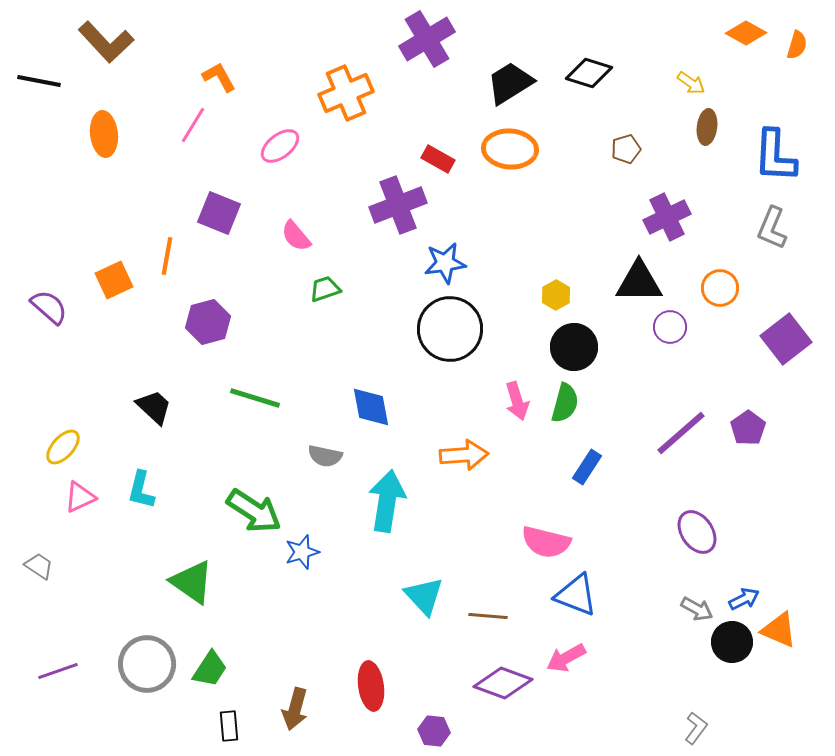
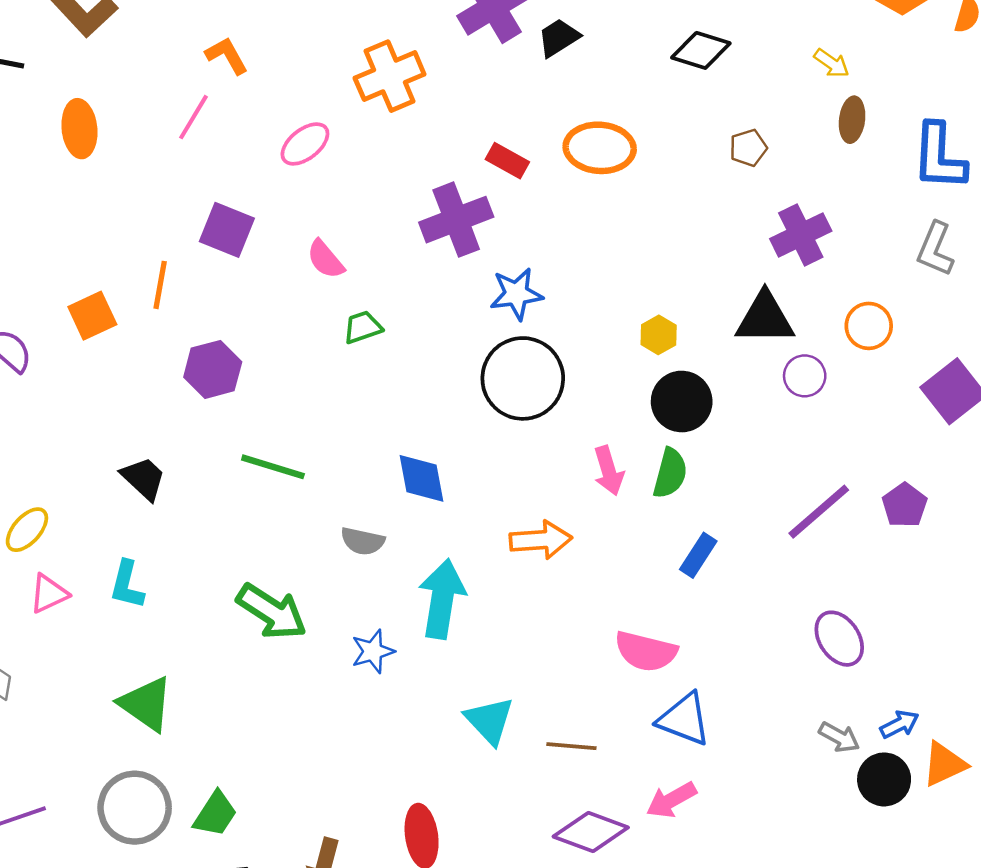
black trapezoid: (510, 83) -> (559, 38), moved, size x0.7
blue star: (302, 552) -> (373, 651), moved
green triangle: (192, 582) -> (146, 704), moved
orange triangle: (779, 630) -> (944, 764), turned -48

